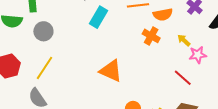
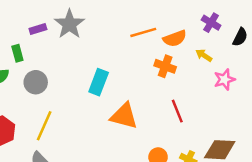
cyan rectangle: (99, 17) -> (99, 82), moved
yellow arrow: (184, 40) -> (204, 55), moved
red line: (183, 78) -> (177, 111), moved, turned 36

